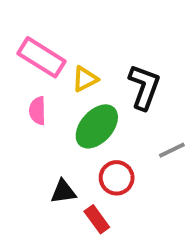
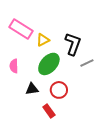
pink semicircle: (38, 111) -> (14, 66), moved
gray line: (172, 150) -> (87, 63), moved
black triangle: (63, 192) -> (32, 89), moved

